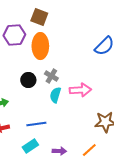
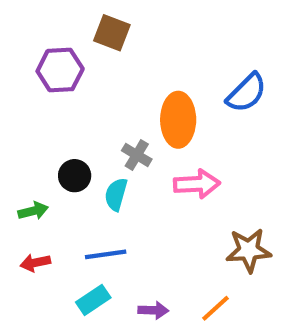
orange ellipse: (40, 46) -> (178, 120), moved
black circle: (28, 80) -> (75, 176), moved
cyan semicircle: (55, 95) -> (116, 194), moved

